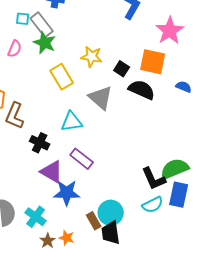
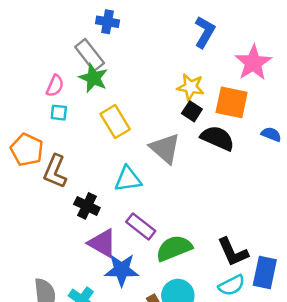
cyan square: (23, 19) -> (59, 113), moved
yellow star: (92, 57) -> (191, 87), moved
green semicircle: (175, 169) -> (174, 248), moved

